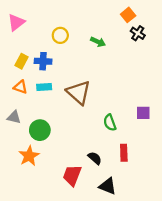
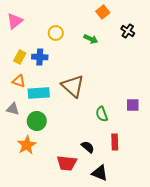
orange square: (128, 15) -> (103, 12), moved
cyan rectangle: (44, 87) -> (39, 93), moved, size x1.5
red trapezoid: (72, 175) -> (67, 163), turned -105

